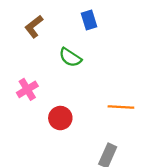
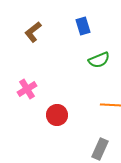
green semicircle: (70, 57) -> (99, 60), moved, turned -55

